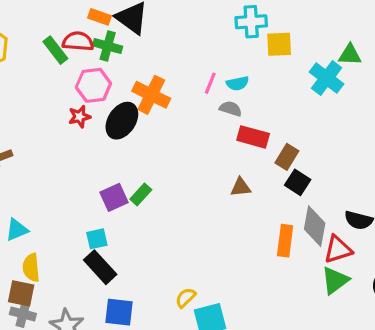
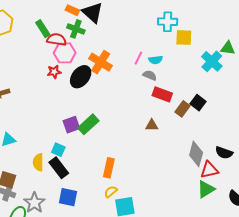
red semicircle: (78, 41) -> (57, 39), moved
black square: (298, 182) -> (198, 103), moved
green rectangle: (141, 194) -> (88, 124), size x1.5
cyan square: (97, 239) -> (58, 150), turned 32
orange rectangle: (285, 241) -> (109, 168), moved
yellow semicircle: (31, 268) -> (38, 162), moved

